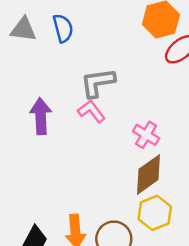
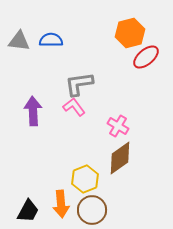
blue semicircle: (63, 28) -> (51, 40), turned -75
yellow hexagon: (155, 213) -> (85, 179), moved

